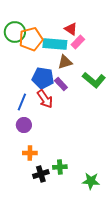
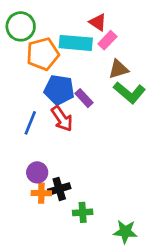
orange pentagon: (31, 39) -> (43, 54), moved
brown triangle: (65, 62) -> (118, 69), moved
purple circle: (24, 125) -> (37, 172), moved
black cross: (41, 174) -> (59, 189), moved

